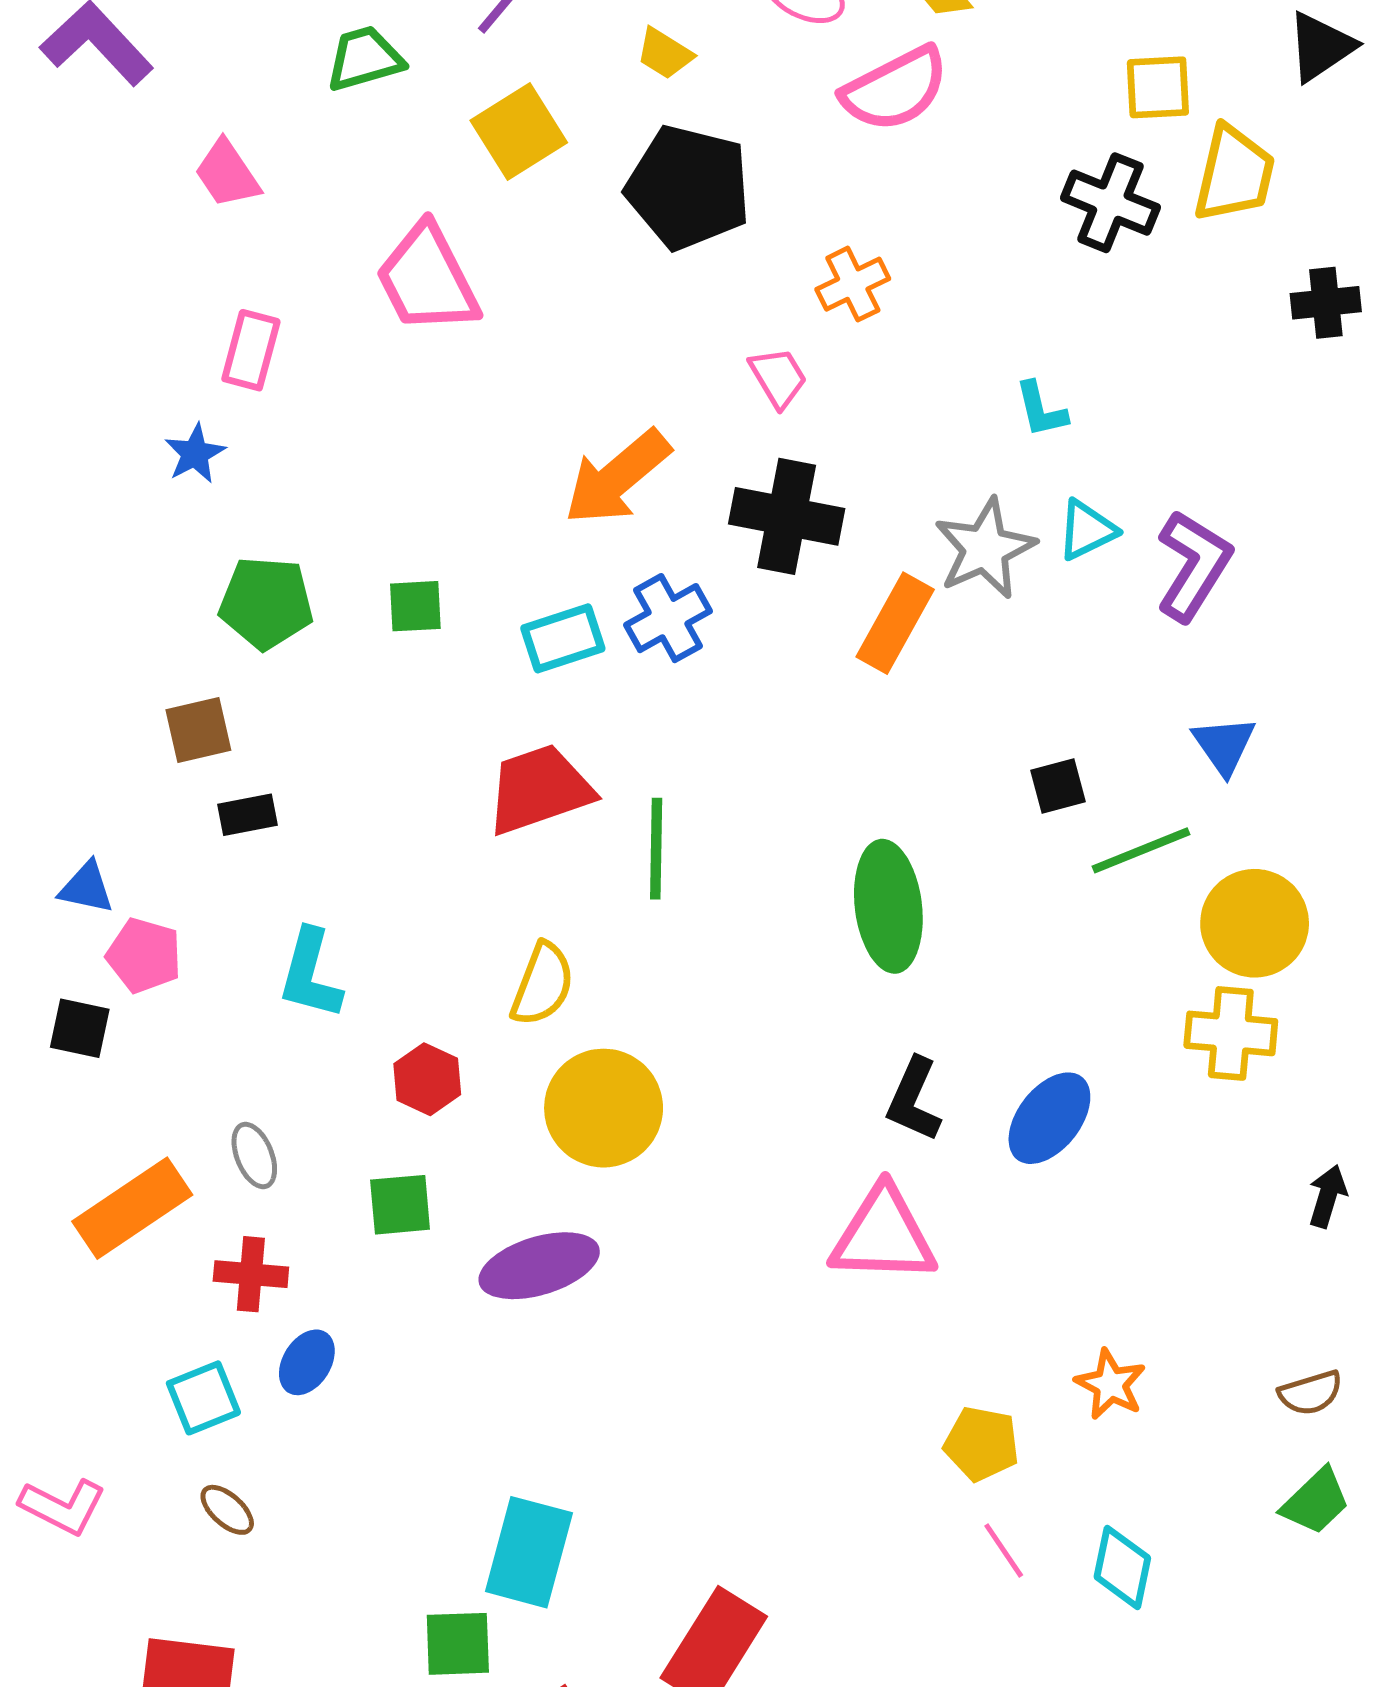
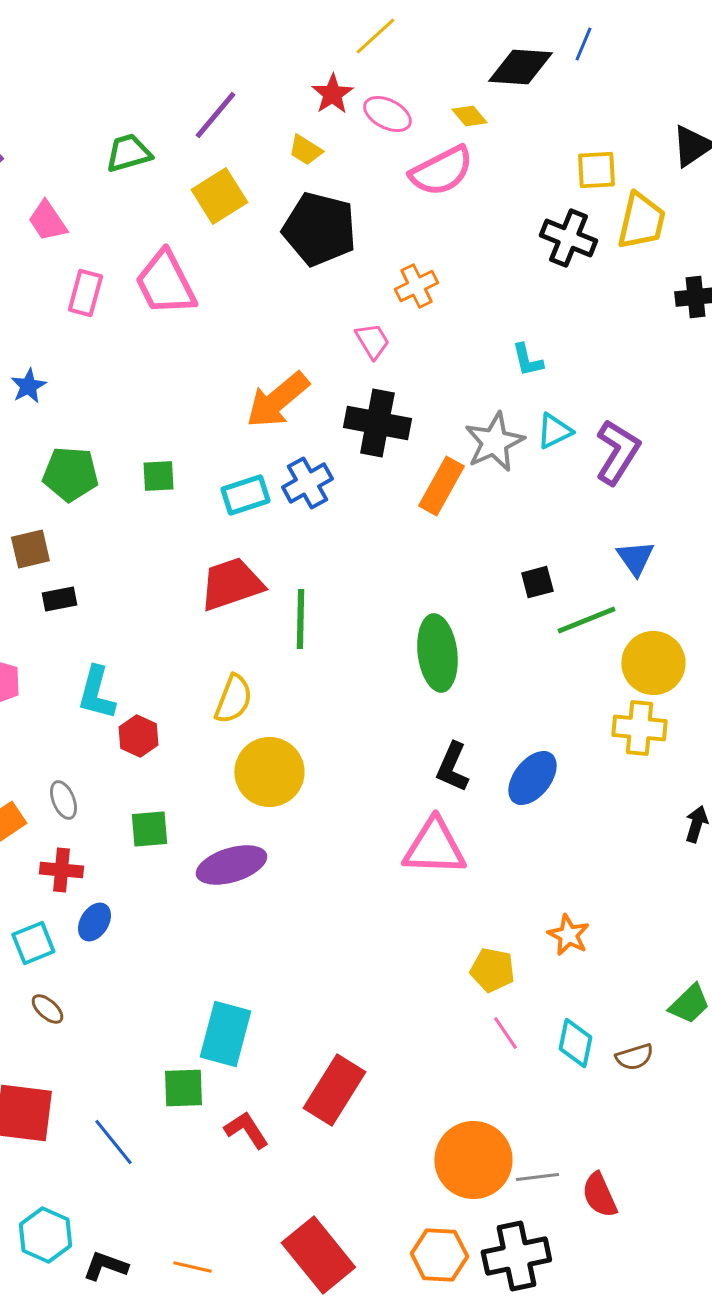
pink rectangle: (251, 350) -> (85, 293), moved
red hexagon: (427, 1079) -> (138, 736), moved
brown semicircle: (1311, 1393) -> (634, 1057), moved

